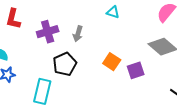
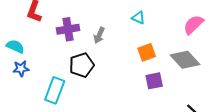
orange square: (112, 62) -> (147, 52), moved, turned 30

